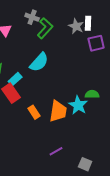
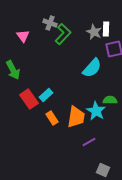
cyan semicircle: (39, 62) -> (92, 68), moved
cyan rectangle: (15, 79) -> (46, 95), moved
purple line: (56, 151) -> (89, 142), moved

